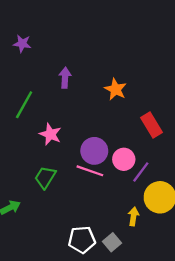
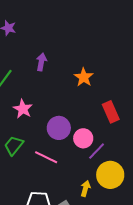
pink line: (90, 171) -> (46, 157), moved

